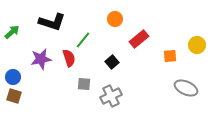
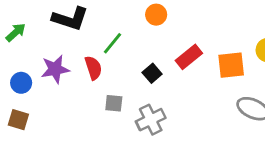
red rectangle: (139, 39) -> (189, 57), moved
orange square: (170, 56) -> (231, 65), size x1.5
blue circle: (13, 77) -> (21, 83), moved

